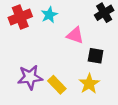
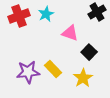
black square: (96, 56) -> (89, 52), turned 35
yellow rectangle: (57, 85) -> (53, 69), moved

